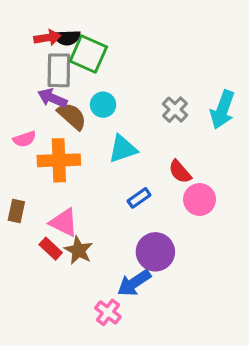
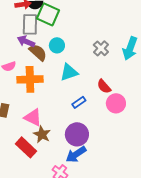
red rectangle: (51, 249) -> (26, 147), moved, size x1.5
purple circle: (155, 252) -> (77, 134), moved

